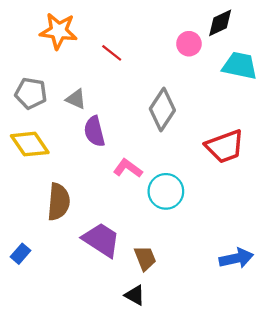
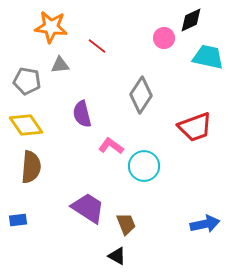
gray triangle: (76, 99) -> (60, 65), moved, turned -30
brown semicircle: (59, 202) -> (31, 167), moved
blue rectangle: (21, 254) -> (18, 220), turned 42

